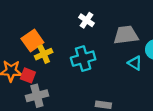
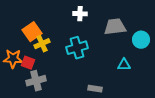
white cross: (86, 20) -> (80, 14), turned -32
cyan triangle: (135, 63) -> (124, 65), moved, turned -32

